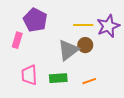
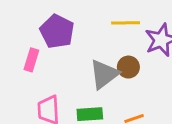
yellow line: (83, 25) -> (126, 23), moved

